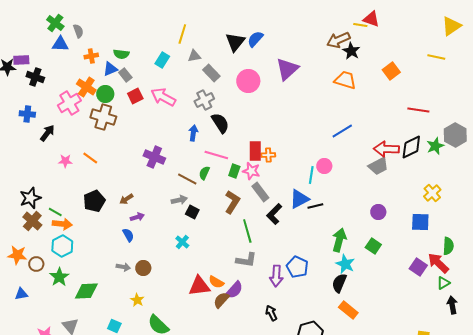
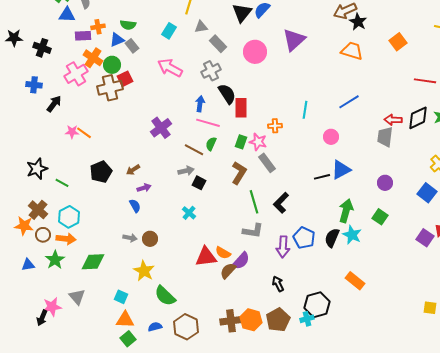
purple rectangle: (21, 60) -> (83, 36), moved
red square: (135, 96) -> (125, 79), moved
brown cross: (103, 117) -> (110, 88), turned -30
red arrow: (386, 149) -> (393, 120), size x0.7
red rectangle: (255, 151) -> (241, 108), moved
pink line: (216, 155) -> (208, 123), moved
purple cross: (154, 157) -> (161, 128), turned 30
orange line: (90, 158) -> (84, 133), moved
gray trapezoid: (378, 166) -> (385, 137), turned 125
cyan line: (311, 175) -> (305, 110), moved
blue triangle: (299, 199) -> (341, 170), moved
black L-shape: (274, 214) -> (281, 203), moved
brown cross: (32, 221) -> (38, 210), moved
blue square: (420, 222) -> (427, 193), turned 36
orange arrow: (62, 224) -> (66, 239), moved
green star: (59, 277) -> (55, 260), moved
black semicircle: (339, 283) -> (332, 238), moved
yellow star: (137, 300) -> (144, 271), size x1.5

